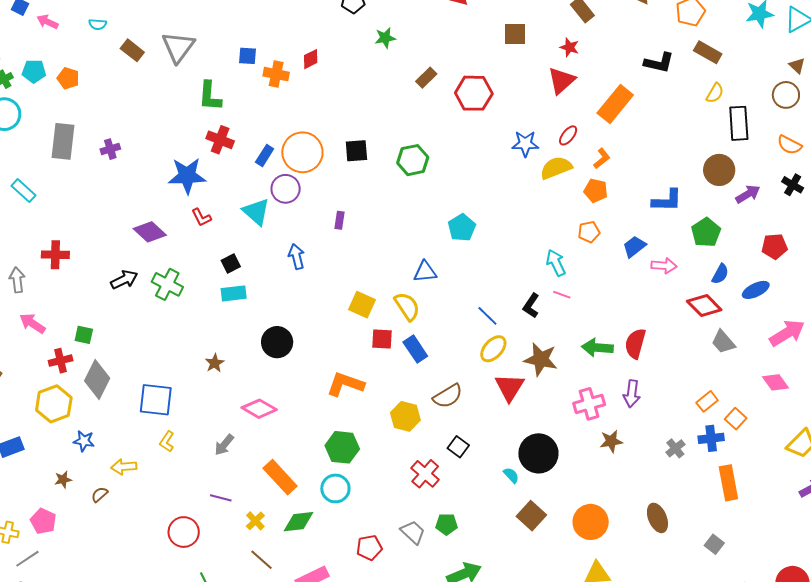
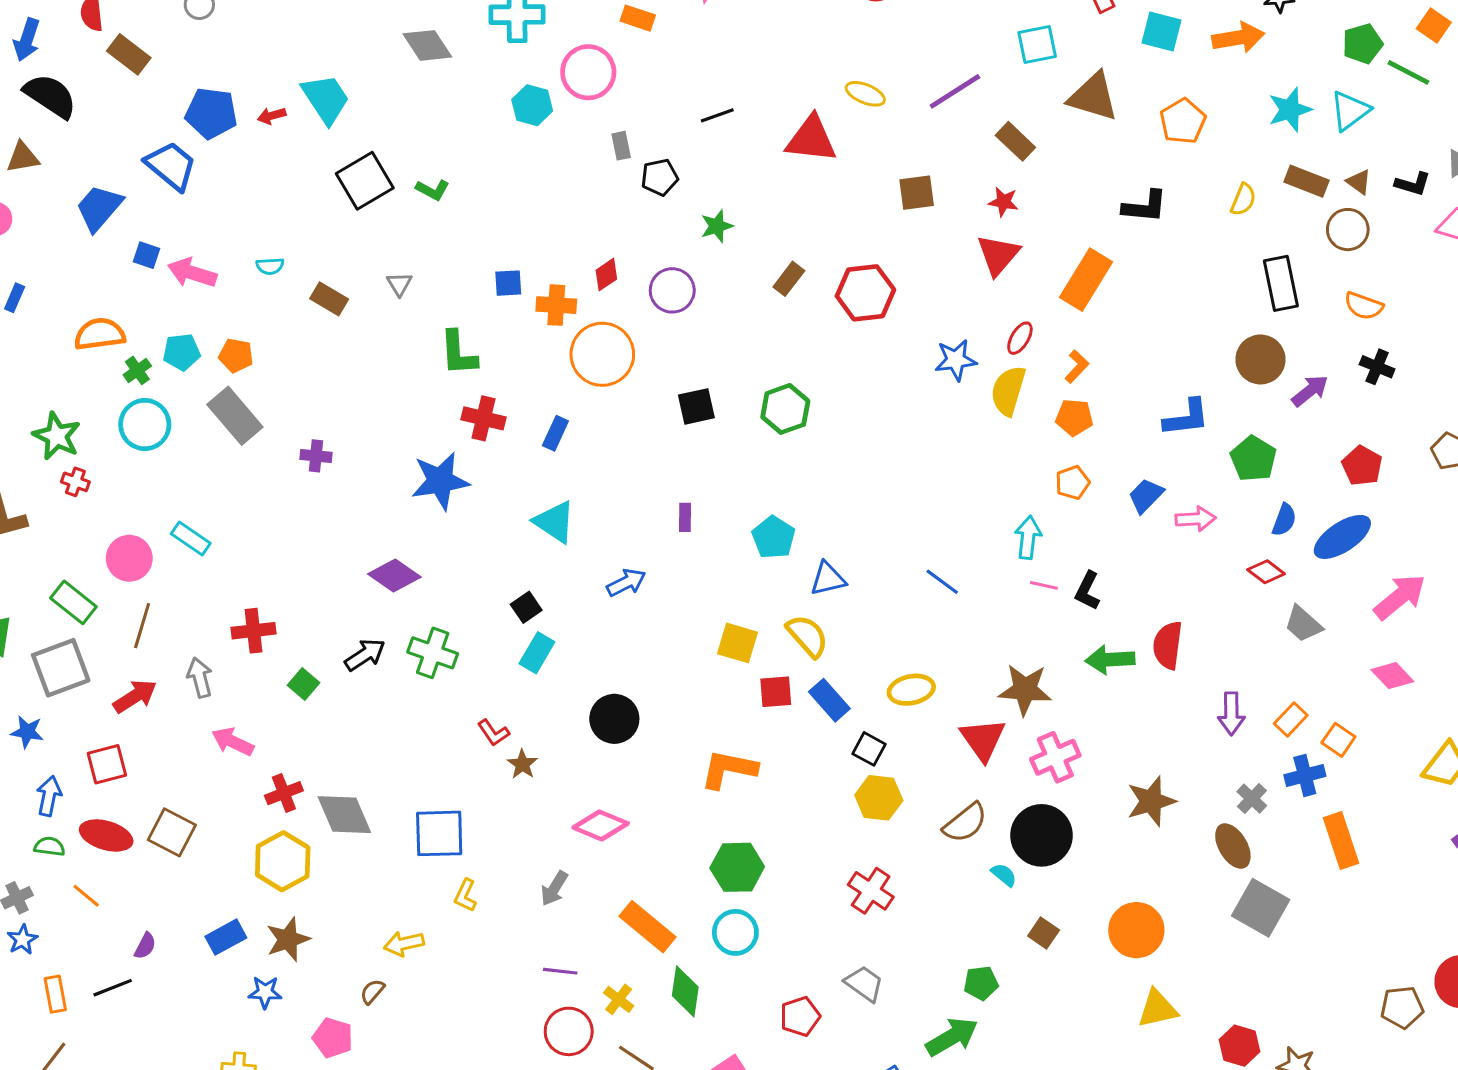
pink arrow: (47, 22) -> (192, 273), size x1.4
gray triangle: (178, 47) -> (399, 284), size x0.5
brown rectangle: (708, 52) -> (1307, 181), moved
yellow semicircle: (715, 93) -> (1243, 200), moved
gray rectangle: (63, 141) -> (235, 416), moved, turned -39
purple cross: (110, 149) -> (316, 456), turned 30
orange circle: (302, 152) -> (602, 354), moved
yellow semicircle: (556, 168) -> (1008, 391), turned -44
purple circle: (286, 189) -> (672, 290), moved
red L-shape: (201, 217) -> (493, 733), moved
cyan pentagon: (462, 228) -> (774, 537), moved
red pentagon: (774, 246) -> (1362, 466), turned -30
blue arrow: (297, 257) -> (626, 583), turned 85
cyan arrow: (556, 263) -> (1028, 537), turned 40
blue ellipse: (756, 290) -> (1342, 537), size x1.4
cyan rectangle: (234, 293) -> (537, 653), turned -45
red diamond: (704, 305) -> (1266, 572), size x0.7
black L-shape: (531, 306) -> (1087, 591), moved
blue line: (487, 316) -> (942, 582), moved
green square: (84, 335) -> (304, 684), moved, turned 36
yellow ellipse: (493, 349) -> (911, 690), moved, turned 44
gray diamond: (97, 380) -> (344, 815), turned -42
purple arrow: (632, 394) -> (1231, 714), moved
brown semicircle: (448, 396) -> (965, 823), moved
pink cross: (589, 404) -> (1055, 757), moved
yellow hexagon: (405, 416) -> (879, 798), moved
blue star: (84, 441) -> (265, 992), moved
brown star: (611, 441) -> (1151, 801), size x1.4
black square: (458, 447) -> (869, 749), moved
brown star: (63, 480) -> (288, 939), moved, size x1.6
brown square: (531, 516) -> (1044, 933), size x0.7
brown ellipse: (657, 518) -> (1233, 846), moved
pink pentagon: (43, 521) -> (333, 1038), moved
green diamond: (298, 522) -> (685, 991), turned -68
green pentagon: (447, 524) -> (981, 983), moved
red circle: (184, 532) -> (569, 1031), moved
gray square: (714, 544) -> (1261, 908), moved, size x1.8

